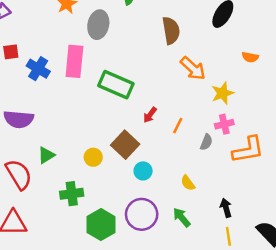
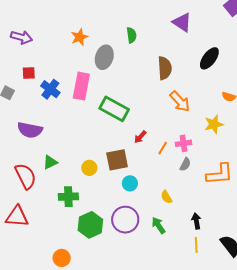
yellow star: (223, 93) -> (214, 124), moved
pink cross: (224, 124) -> (183, 143), moved
brown square: (125, 145) -> (117, 160), turned 30

